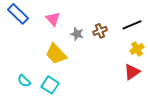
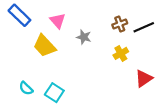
brown cross: (100, 31) -> (120, 24), moved
yellow cross: (137, 49) -> (121, 53), moved
yellow trapezoid: (56, 54) -> (45, 46), moved

